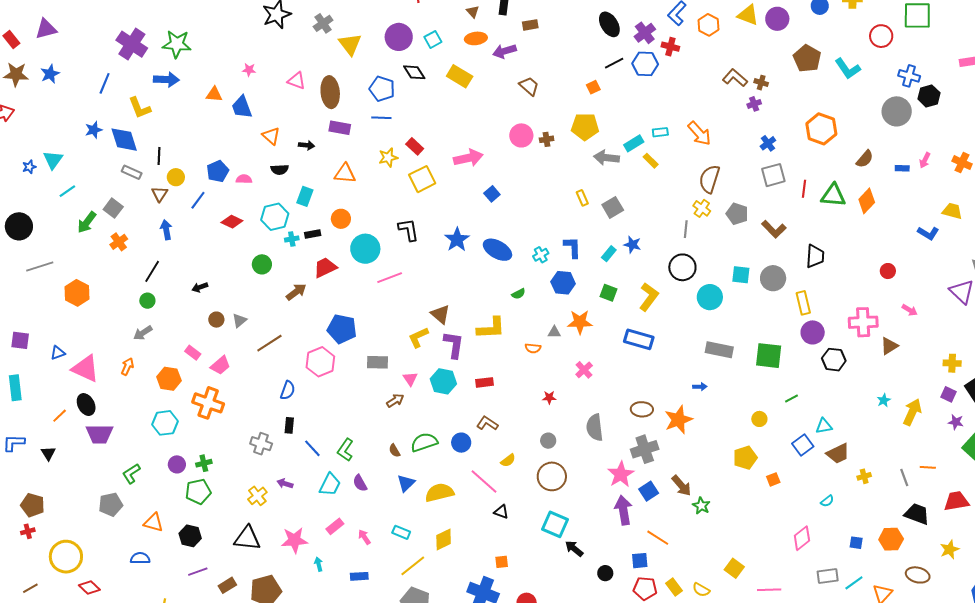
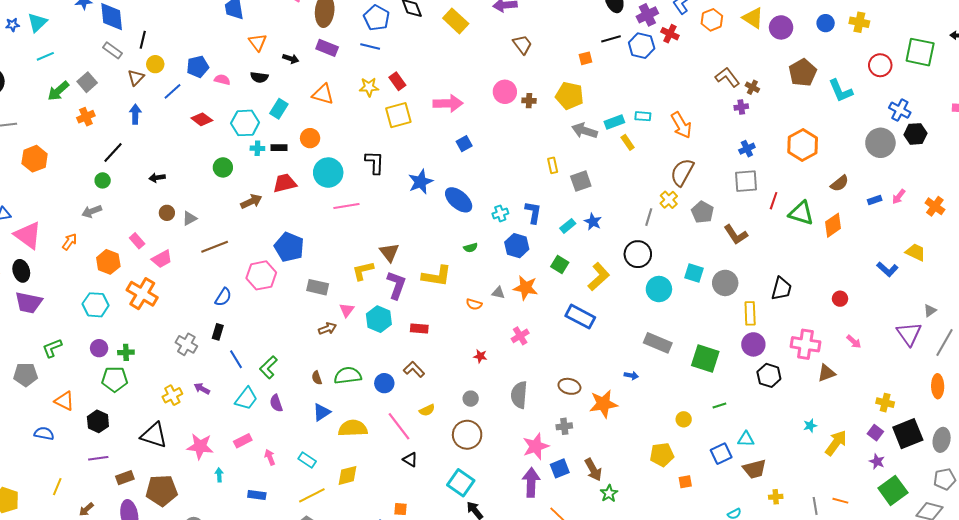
blue rectangle: (902, 168) -> (875, 200), turned -32
black trapezoid: (815, 256) -> (781, 289), moved
gray cross: (645, 449) -> (564, 426), size x0.6

